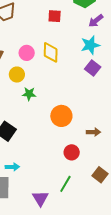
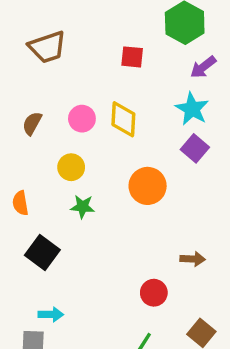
cyan star: (90, 45) -> (192, 109), turned -30
yellow circle: (17, 75) -> (71, 167), moved
green star: (29, 94) -> (83, 207), moved
orange circle: (61, 116) -> (148, 186), moved

